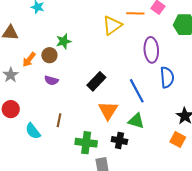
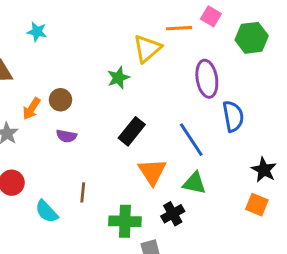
green star: (64, 41) -> (118, 78), moved
black cross: (119, 140) -> (173, 214), turned -35

